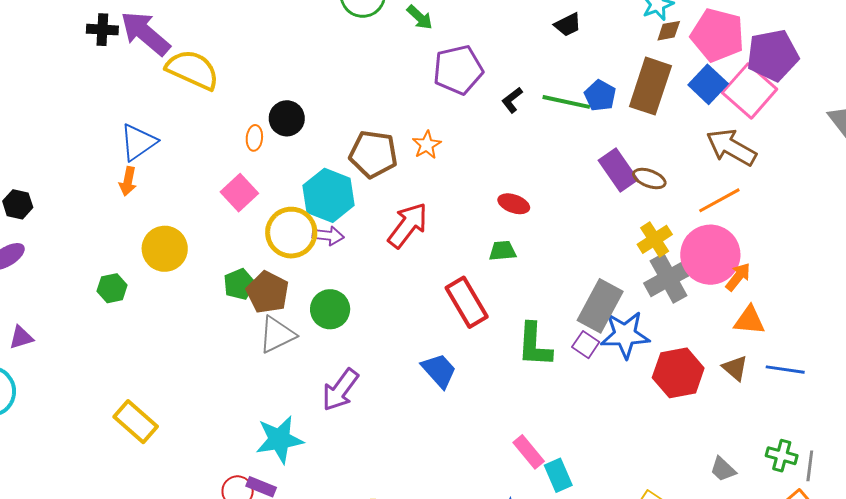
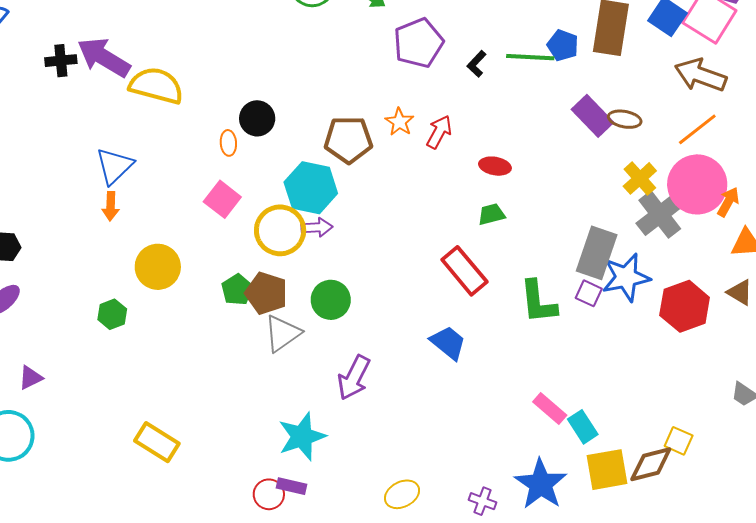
red arrow: (408, 225) -> (439, 132), moved, size x0.7

